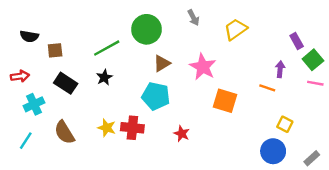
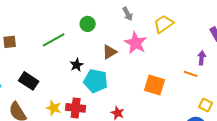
green circle: (147, 29) -> (88, 24), size x0.6
brown triangle: (162, 63) -> (110, 52), moved
pink star: (203, 67) -> (136, 43), moved
black star: (104, 77) -> (77, 65), moved
black rectangle: (66, 83) -> (29, 81), moved

